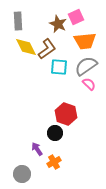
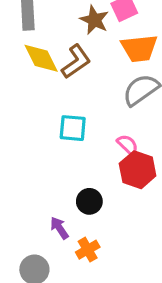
cyan square: (59, 67) -> (73, 128), moved
pink semicircle: (89, 84) -> (128, 145), moved
red hexagon: (66, 114) -> (138, 170), moved

